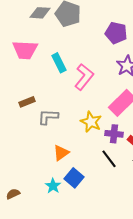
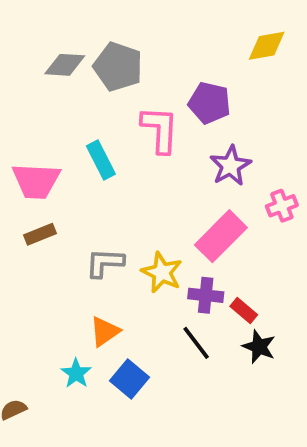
pink trapezoid: (25, 50) -> (36, 181), moved
pink L-shape: (84, 77) -> (160, 130), moved, turned -36
gray L-shape: (48, 117) -> (105, 263), moved
cyan star: (53, 186) -> (76, 373), moved

